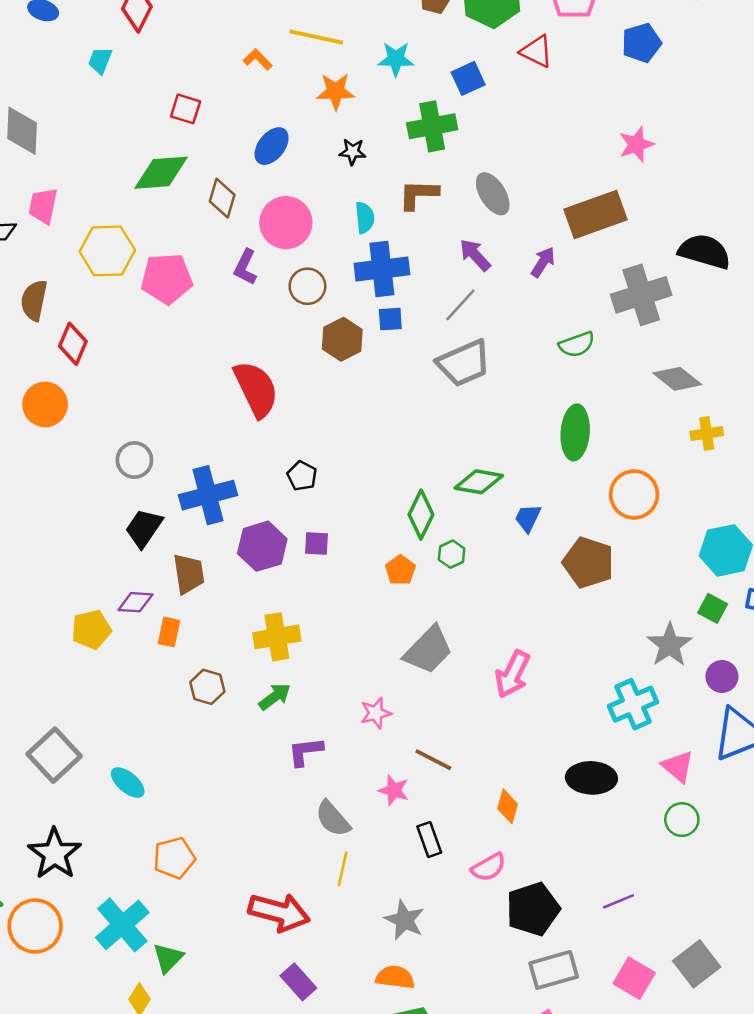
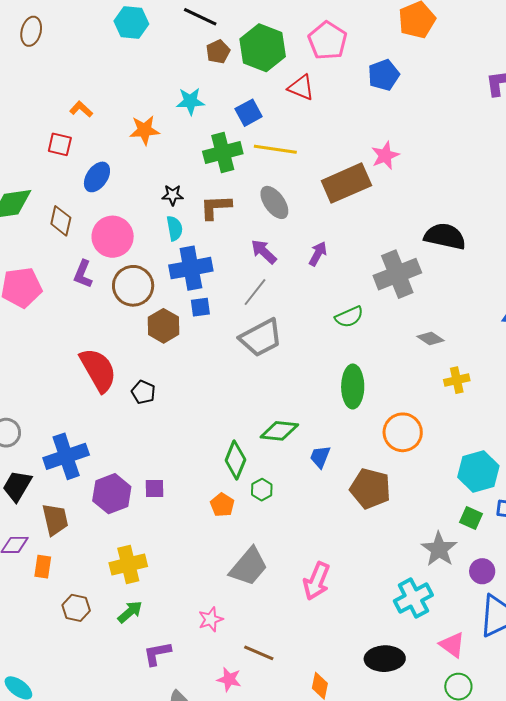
yellow line: (316, 37) -> (275, 149), moved
red square: (186, 109) -> (60, 144), moved
black star: (353, 152) -> (173, 195), moved
brown rectangle: (595, 214) -> (346, 183), moved
brown circle: (307, 286) -> (133, 286), size x1.4
gray diamond: (677, 379) -> (430, 338), size x0.7
black pentagon: (302, 476) -> (143, 392), moved

